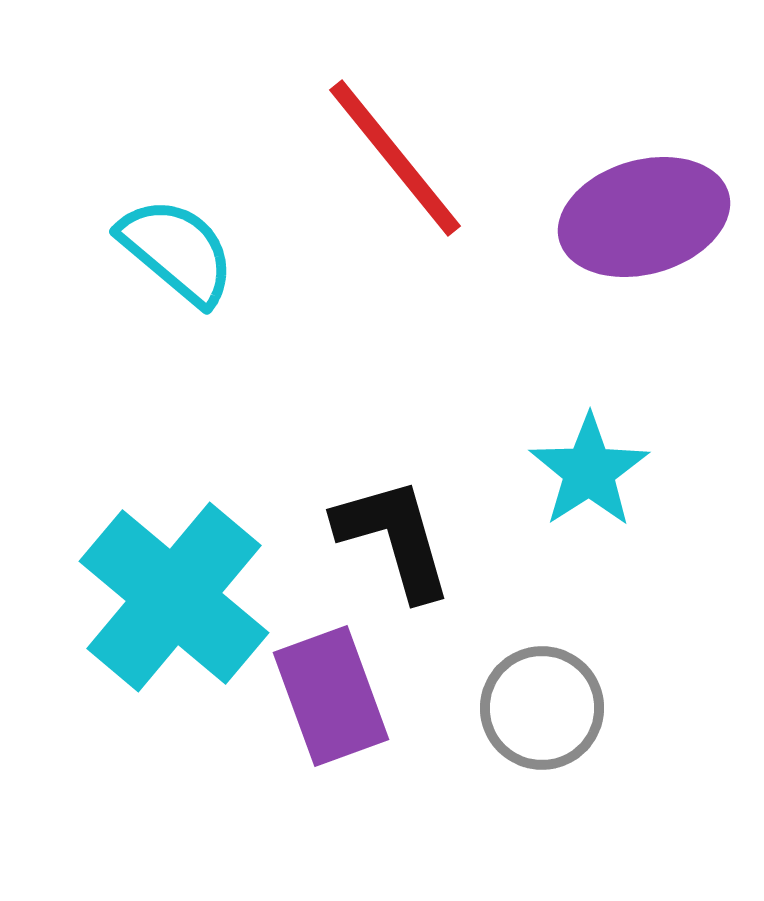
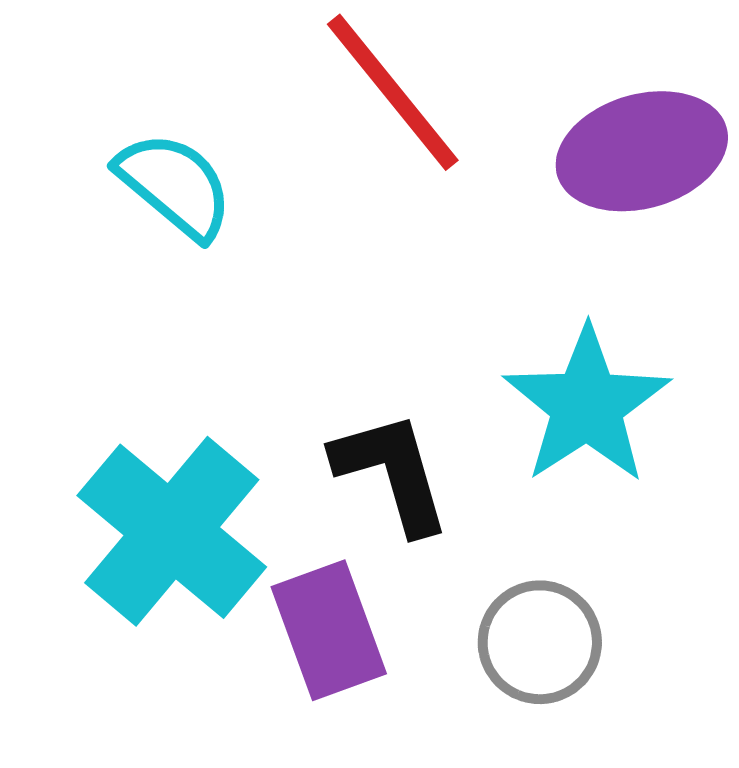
cyan star: (589, 471) -> (587, 405), size x1.4

